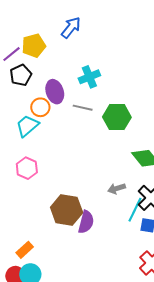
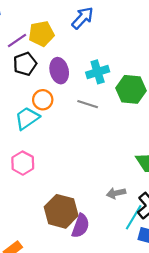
purple ellipse: (55, 92) -> (59, 71), moved
green hexagon: (117, 117) -> (131, 89), moved

